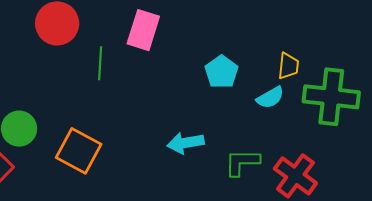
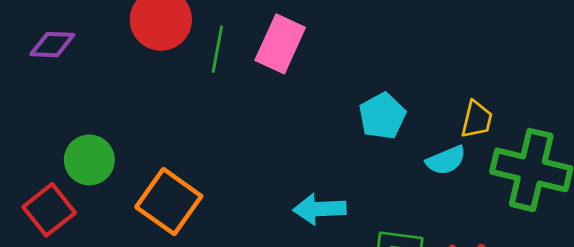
green line: (100, 63) -> (217, 49), moved

